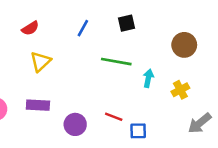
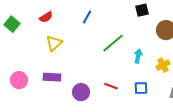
black square: (126, 23) -> (142, 10), moved
green line: (116, 62) -> (113, 43), turned -50
blue square: (138, 131) -> (141, 88), moved

